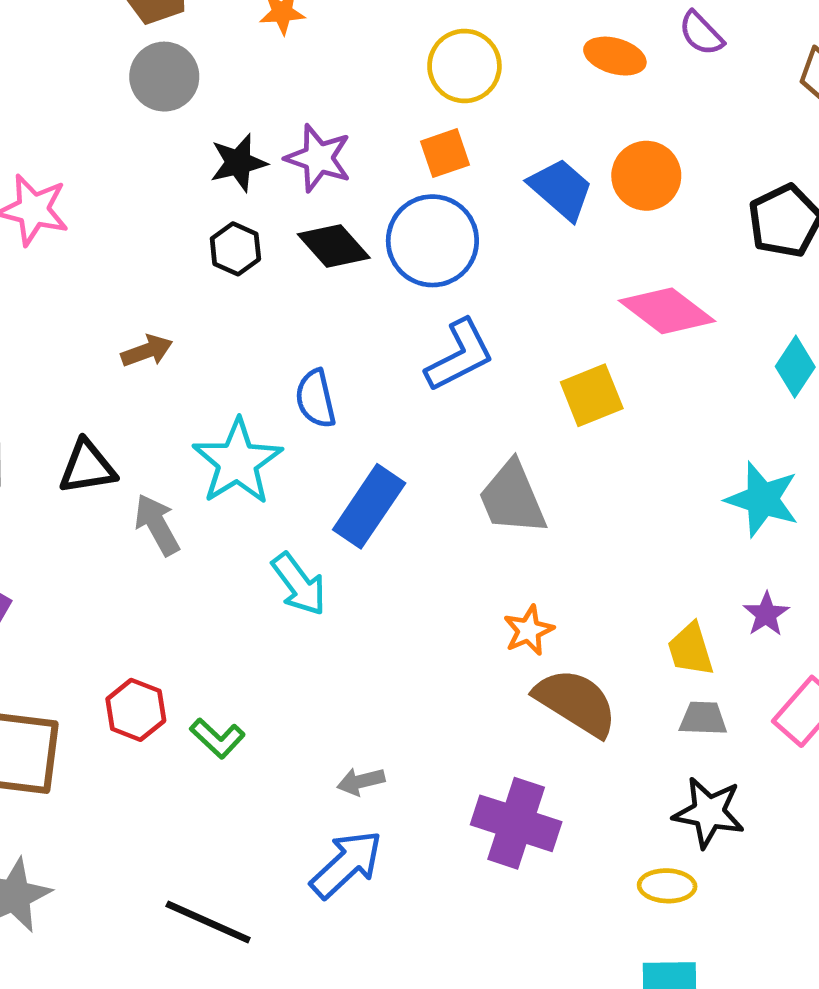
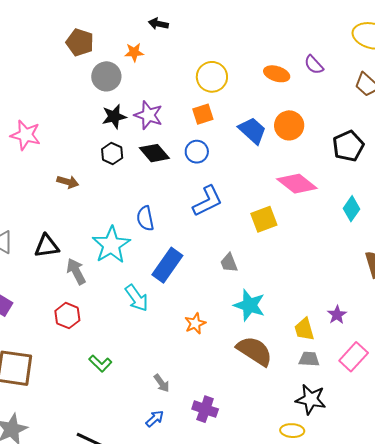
gray circle: (164, 77) -> (106, 76), moved
blue circle: (432, 241) -> (197, 152), size x0.6
brown arrow: (147, 351) -> (68, 182), moved, turned 35
gray trapezoid: (512, 498) -> (229, 263), size x0.6
cyan star: (762, 499) -> (249, 305), moved
orange star: (529, 630) -> (195, 323), moved
red hexagon: (136, 710) -> (67, 316), moved
gray arrow: (361, 781) -> (162, 383), turned -114
purple cross: (516, 823) -> (205, 409), moved, size x0.7
blue arrow: (346, 864) -> (155, 419), size x0.6

